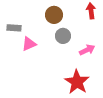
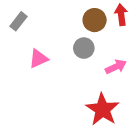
brown circle: (54, 15) -> (95, 20), moved
gray rectangle: (14, 28) -> (18, 21), moved, turned -56

